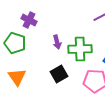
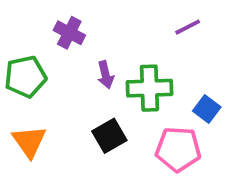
purple cross: (29, 20) -> (69, 33), moved
green pentagon: (15, 43) -> (25, 77), turned -30

